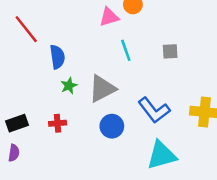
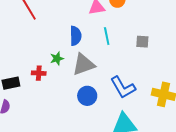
blue semicircle: (57, 57) -> (76, 36), moved
red cross: (58, 123) -> (39, 73), moved

